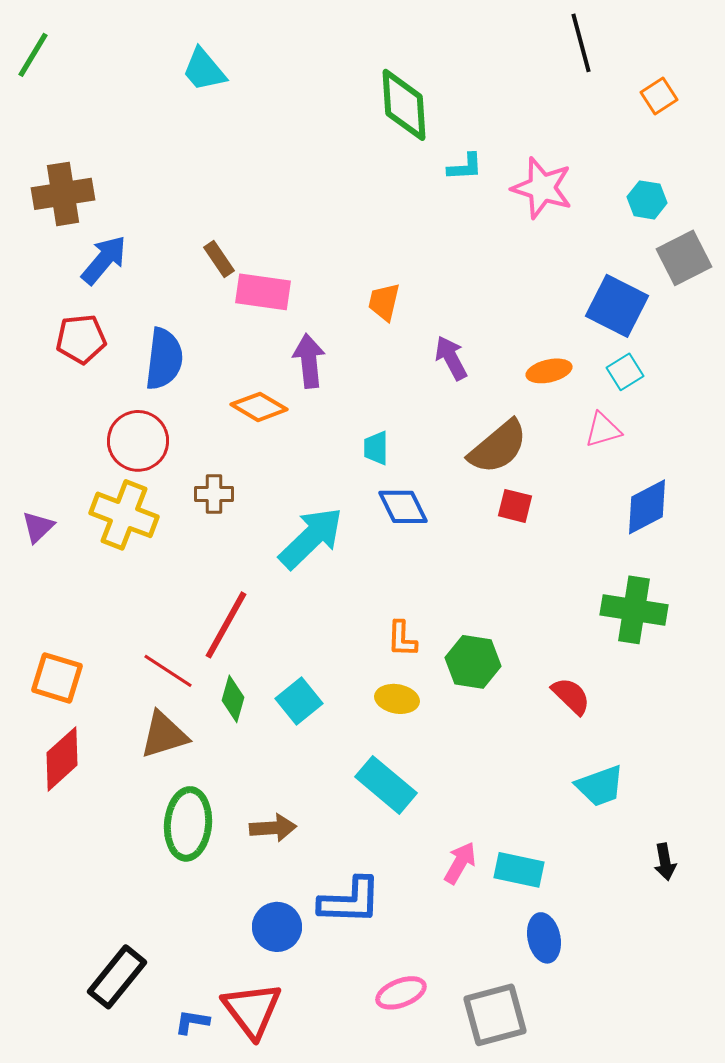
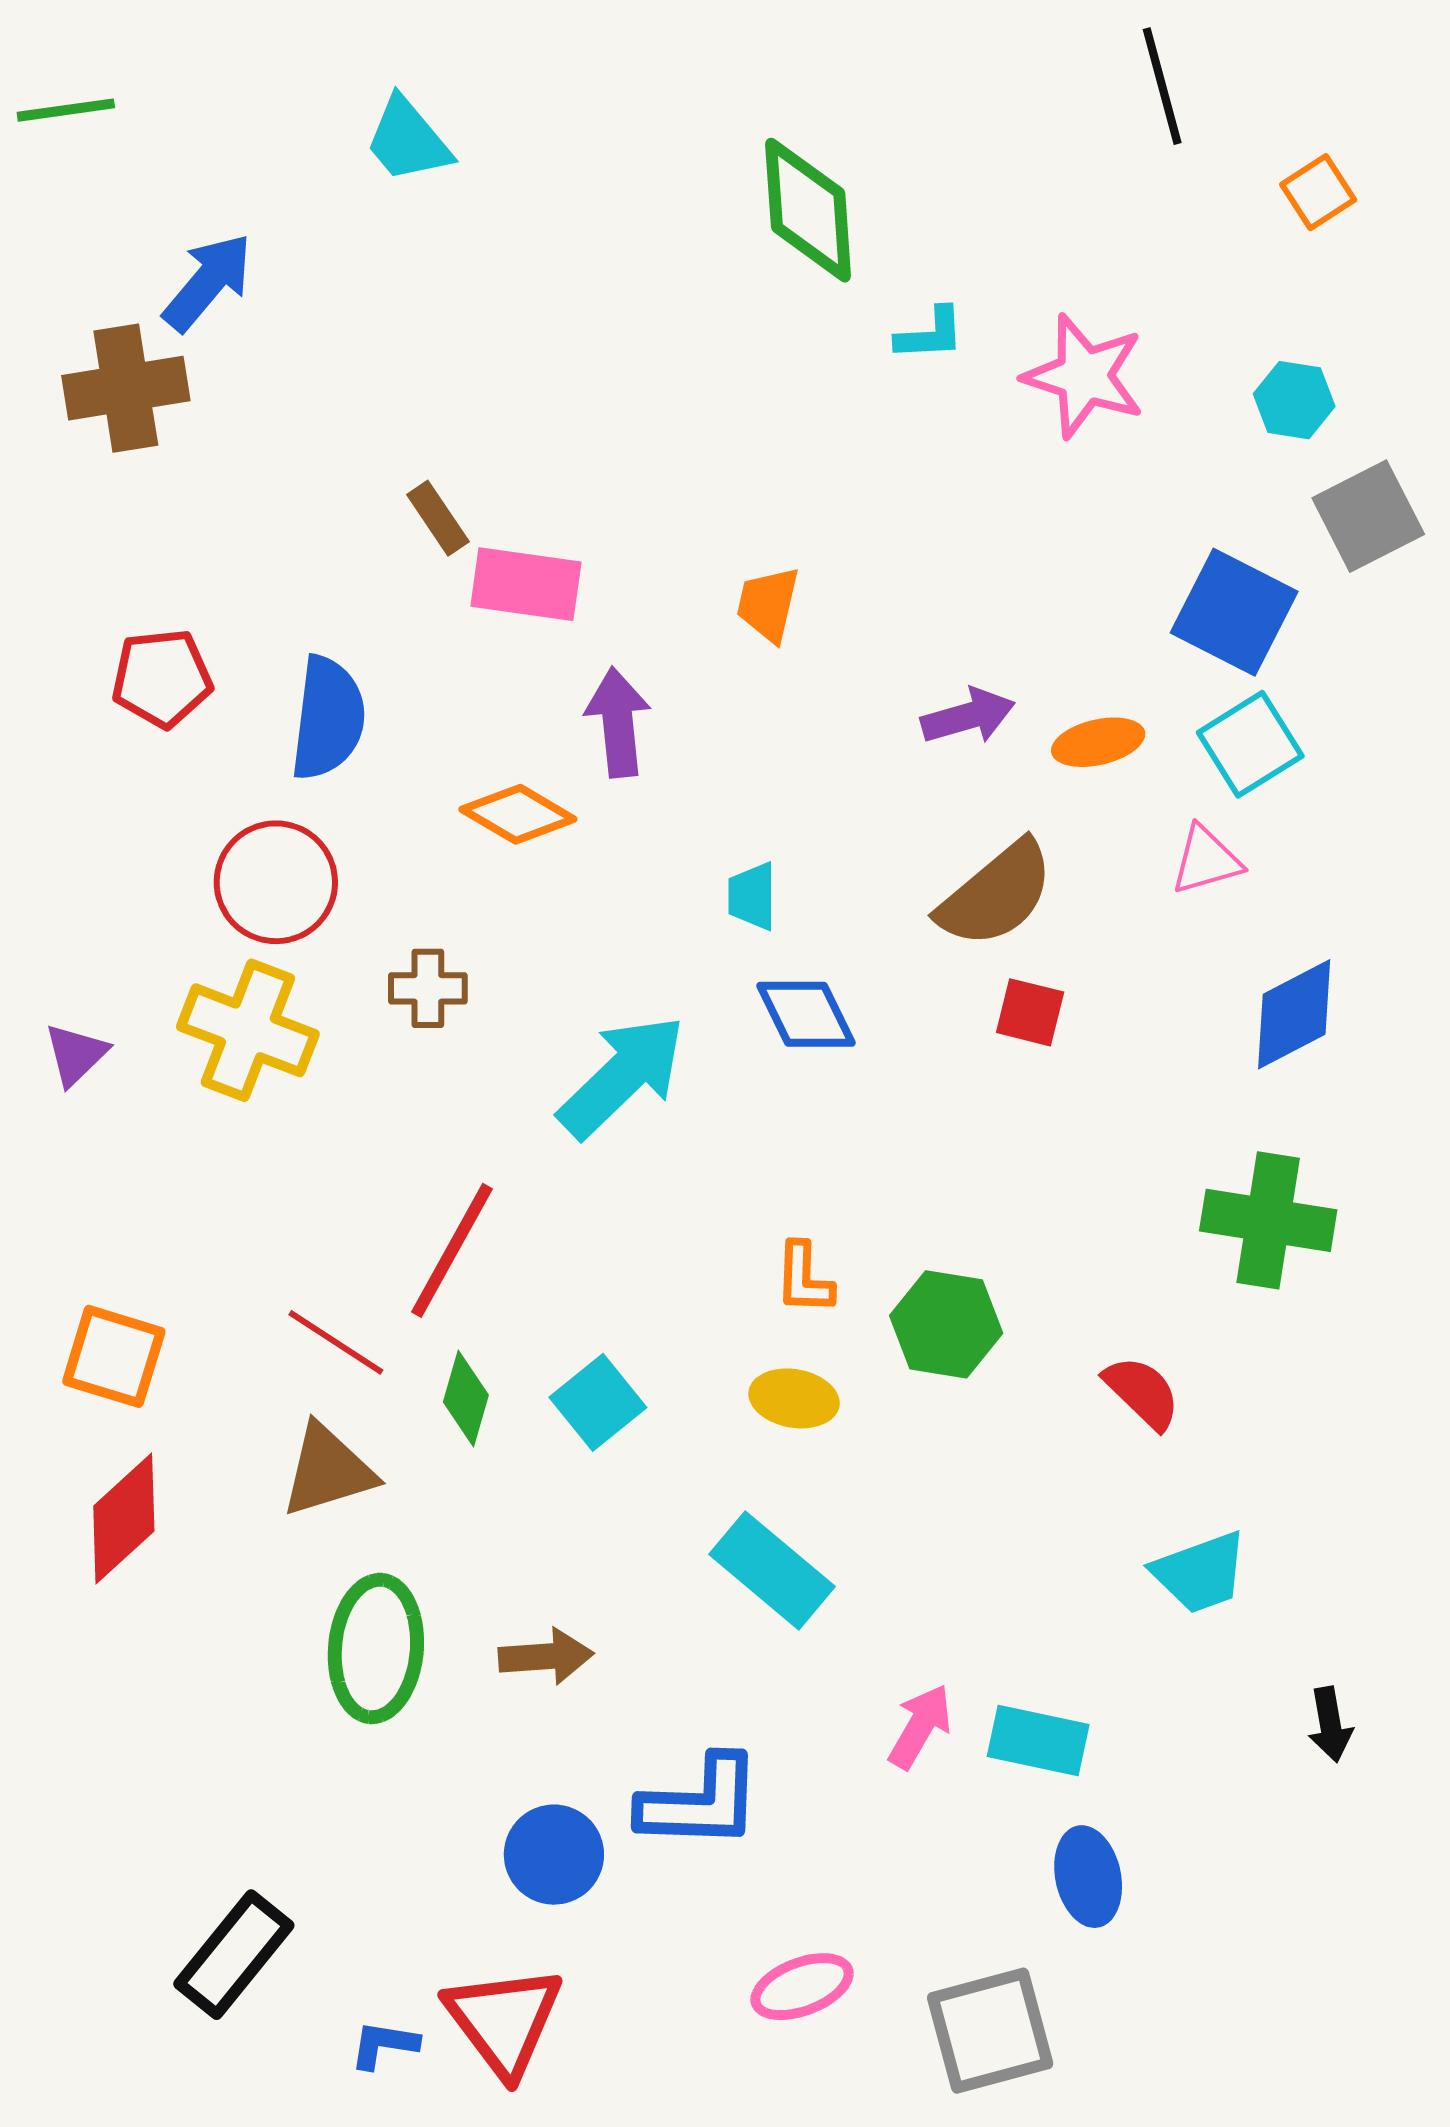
green line: (33, 55) -> (66, 110), turned 51
blue arrow: (104, 260) -> (208, 282), moved
purple arrow: (451, 358) -> (968, 716), moved, turned 102
cyan square: (625, 372) -> (1250, 744), size x1.4

